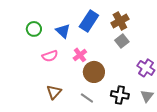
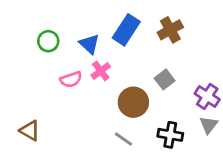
gray square: (122, 41) -> (165, 79), moved
pink cross: (80, 55) -> (101, 71), moved
brown triangle: (54, 92) -> (30, 131), moved, turned -42
gray triangle: (147, 96) -> (209, 125), moved

